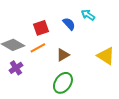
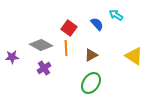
red square: (41, 28) -> (69, 28), turned -35
orange line: (38, 48) -> (66, 48), turned -63

